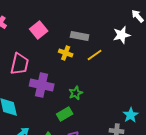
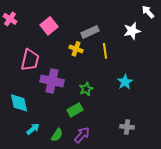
gray rectangle: (80, 36) -> (90, 32), turned -36
yellow line: (95, 55) -> (105, 51), turned -63
cyan star: (131, 115) -> (125, 82), moved

